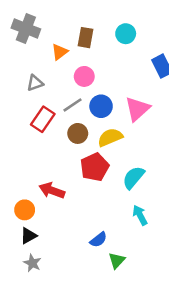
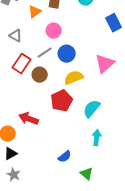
gray triangle: (35, 83) -> (16, 36), turned 48
pink triangle: (137, 109) -> (105, 64), moved
brown circle: (78, 133) -> (40, 75), moved
cyan arrow: (140, 215) -> (97, 138), turned 35
green triangle: (117, 260) -> (87, 174), moved, turned -32

